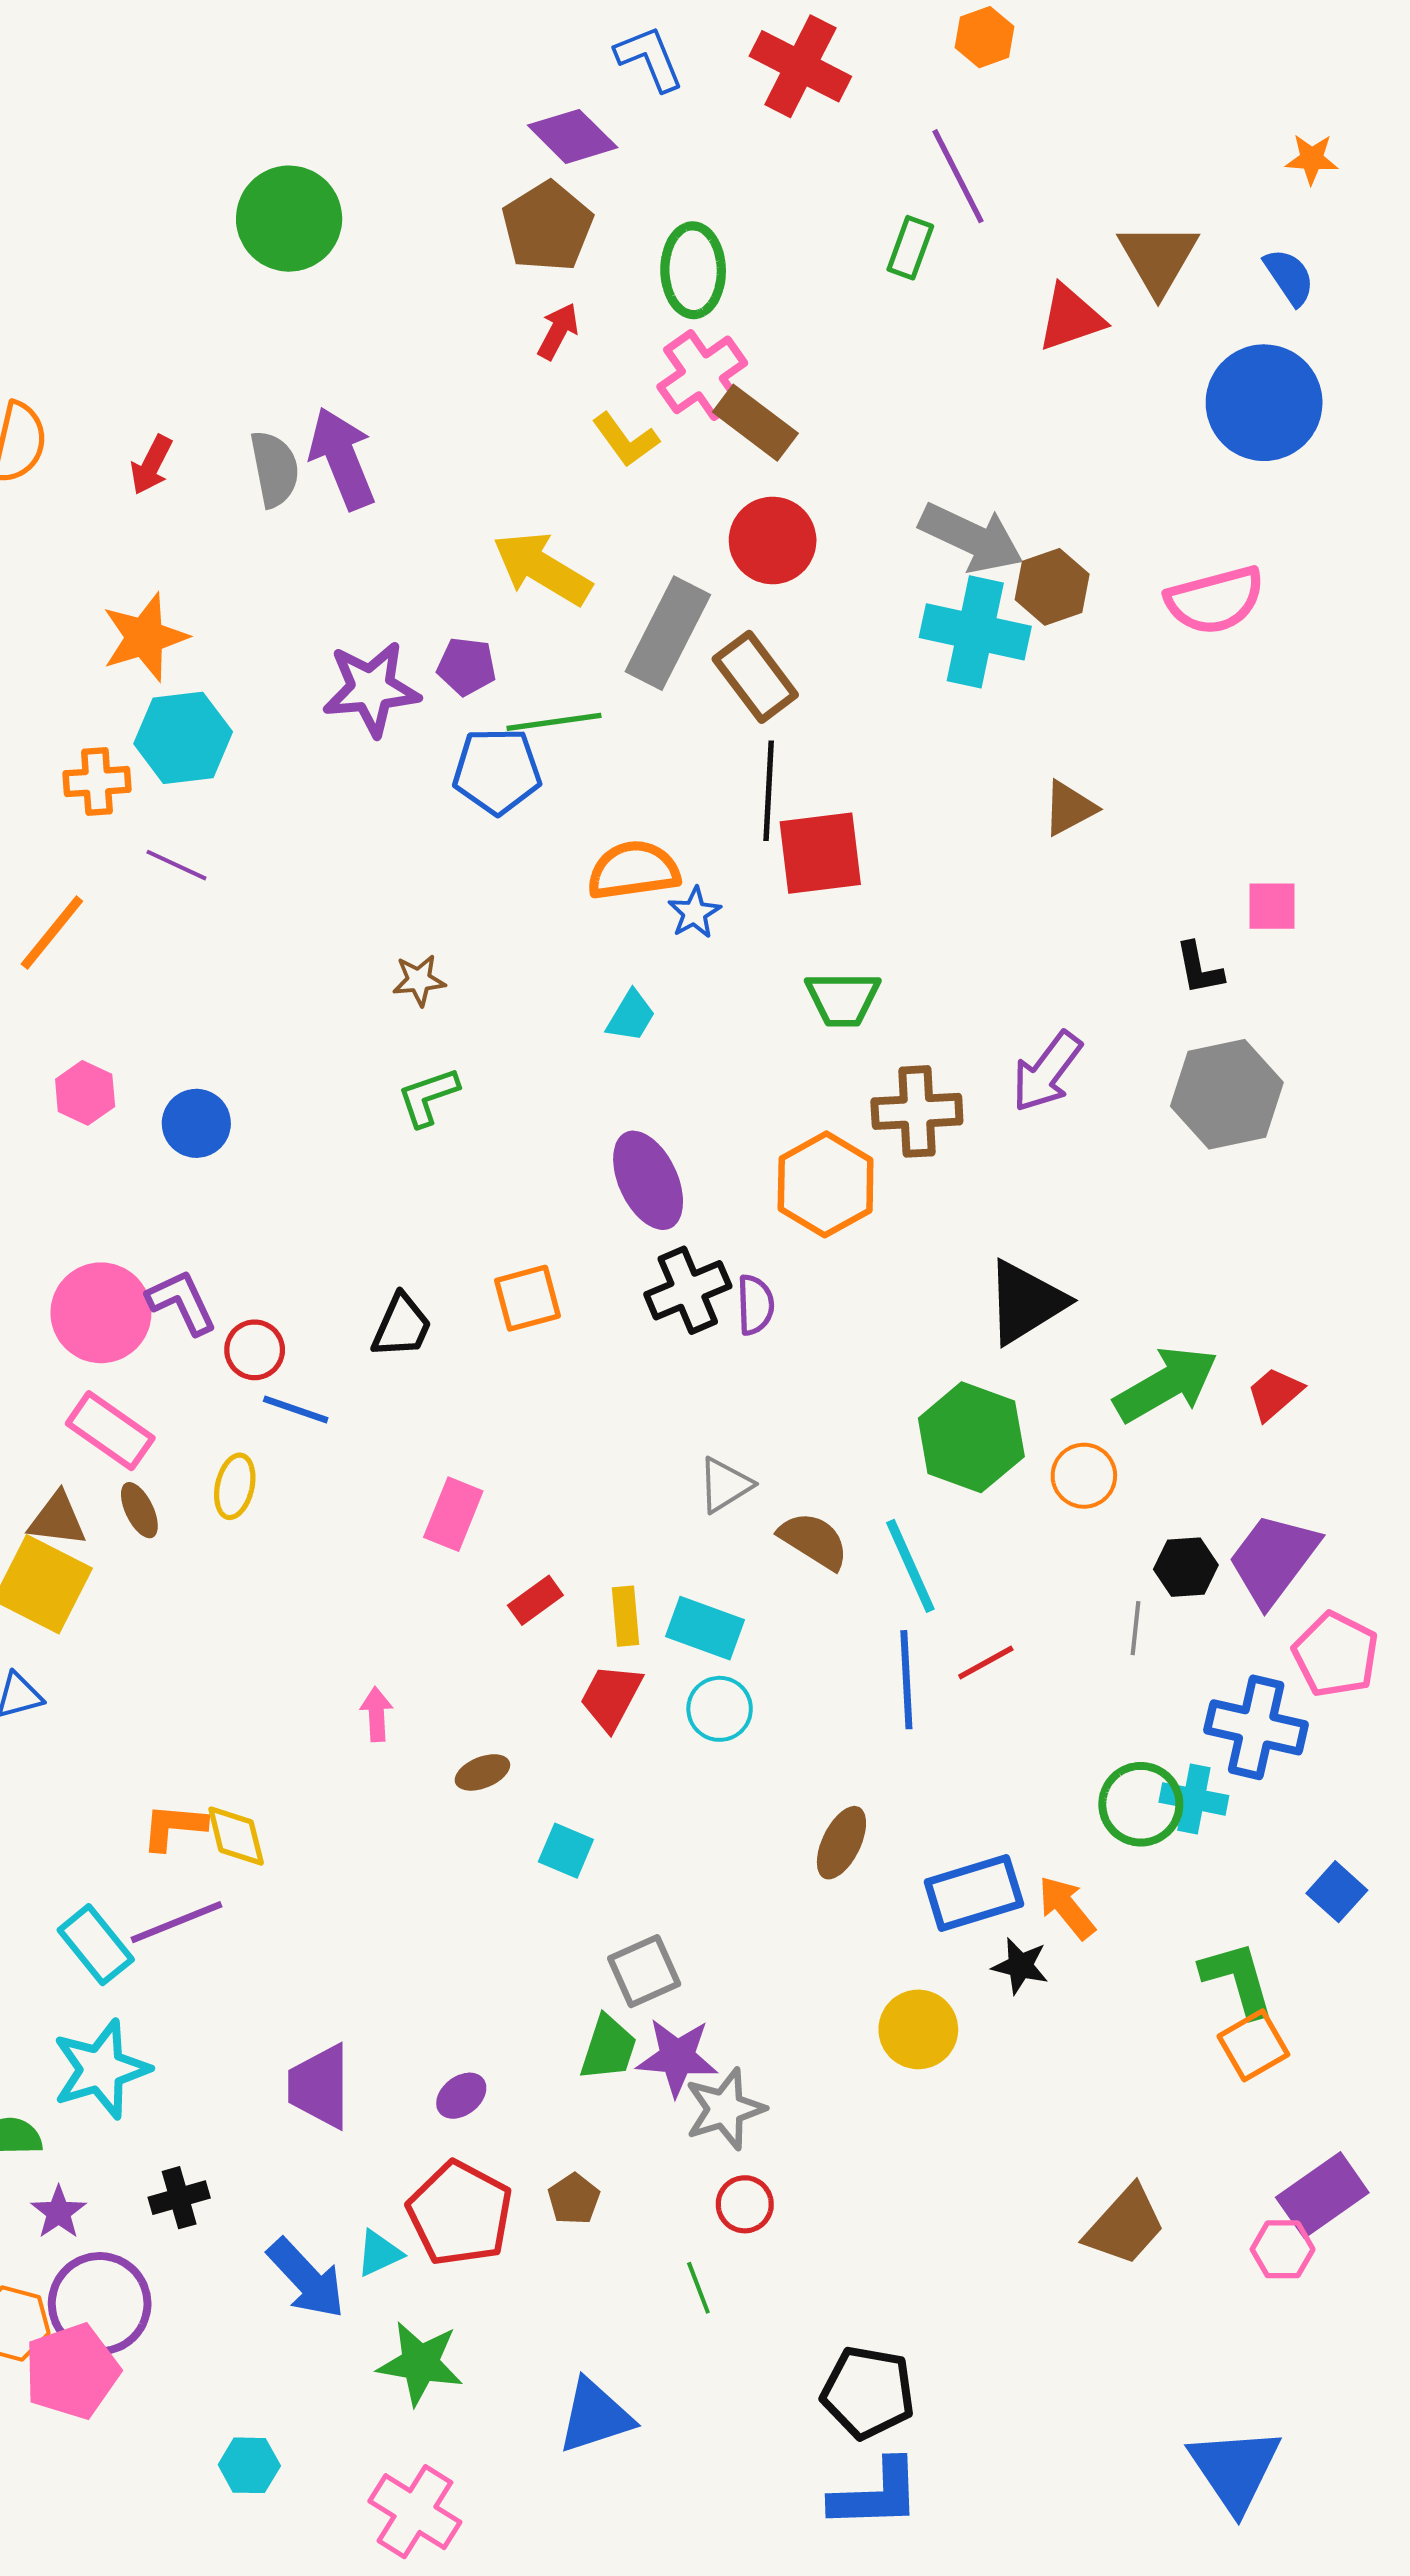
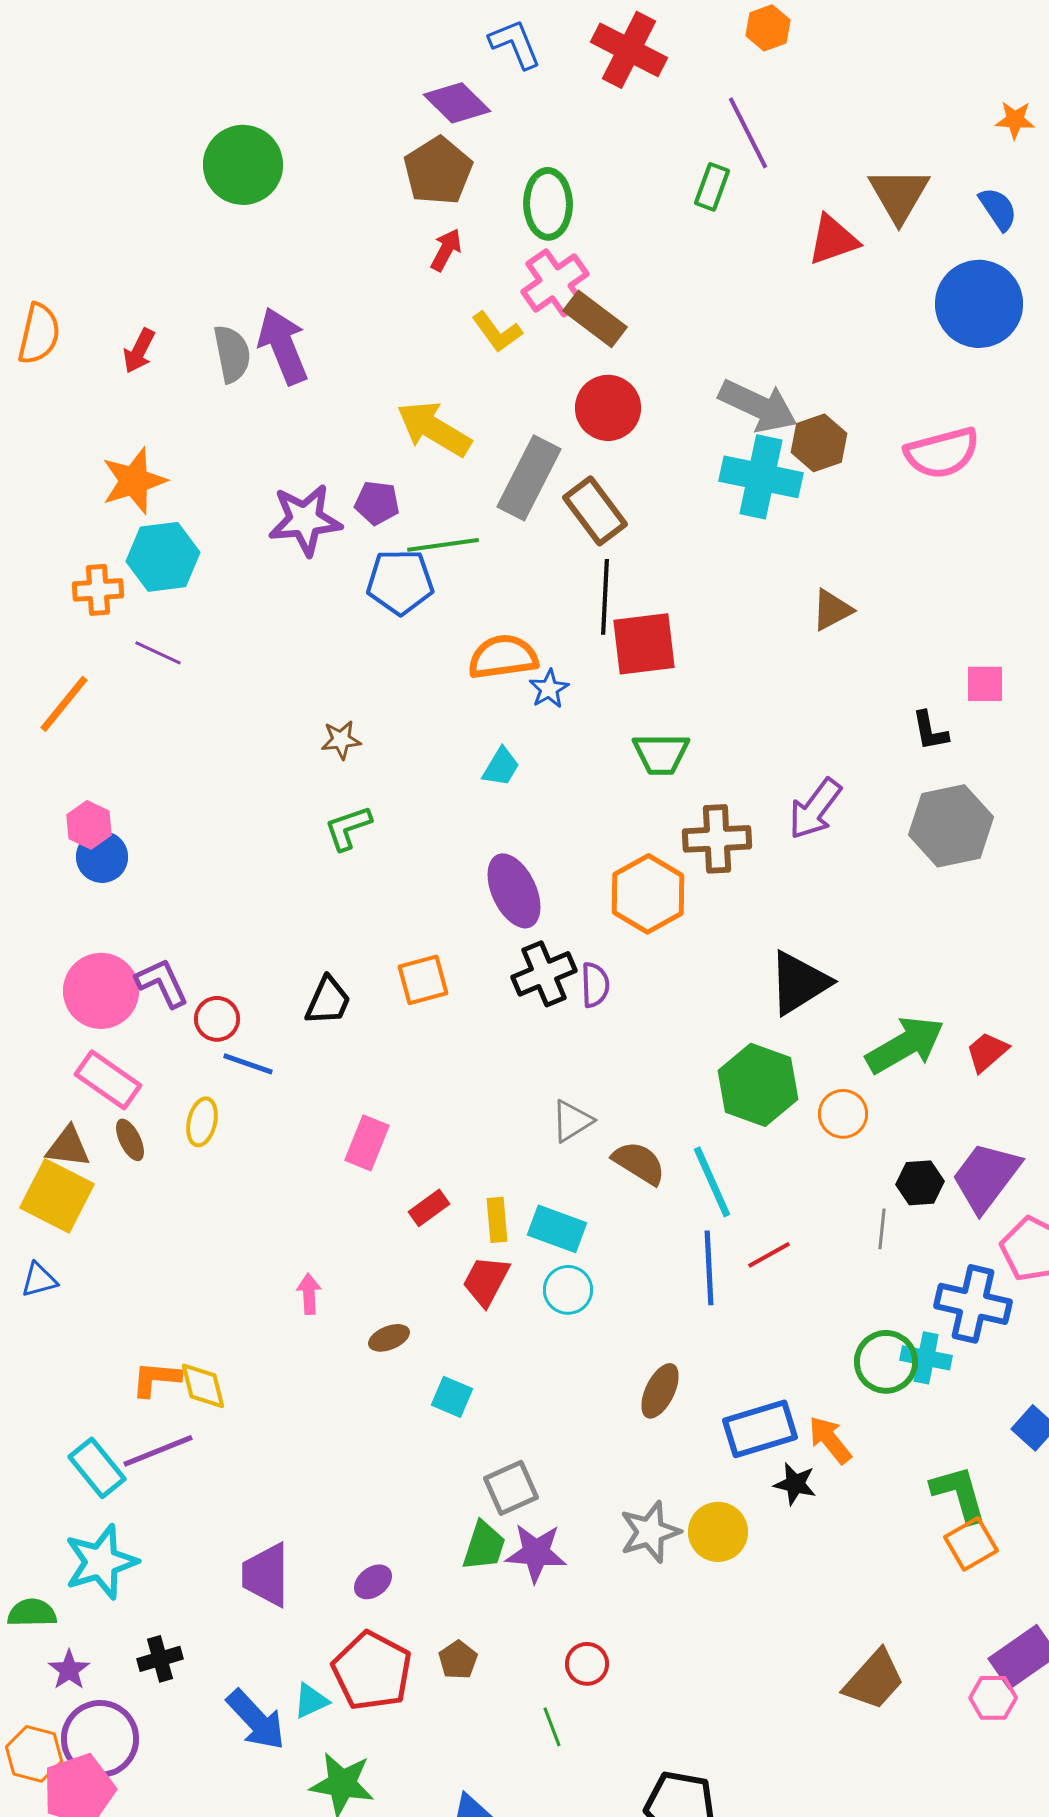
blue circle: (196, 1123) -> (102, 857), moved
gray star: (725, 2109) -> (650, 1532), moved

